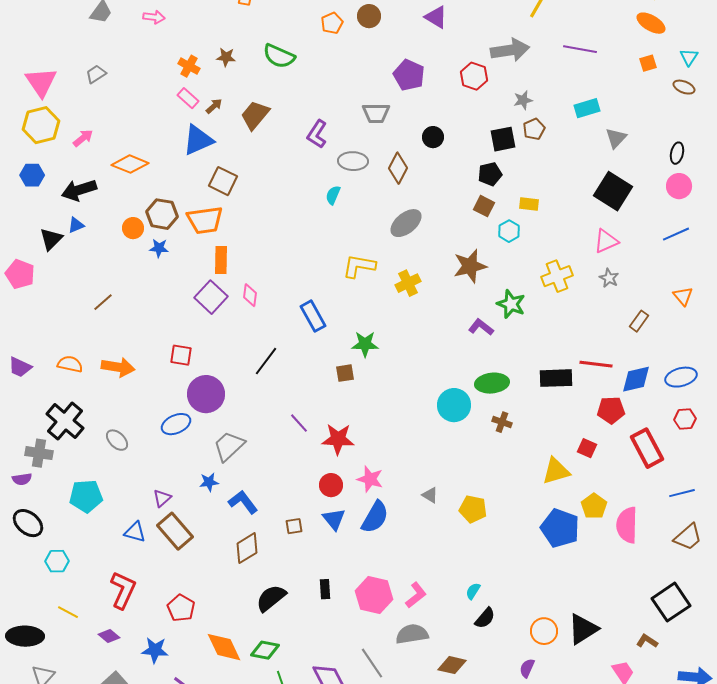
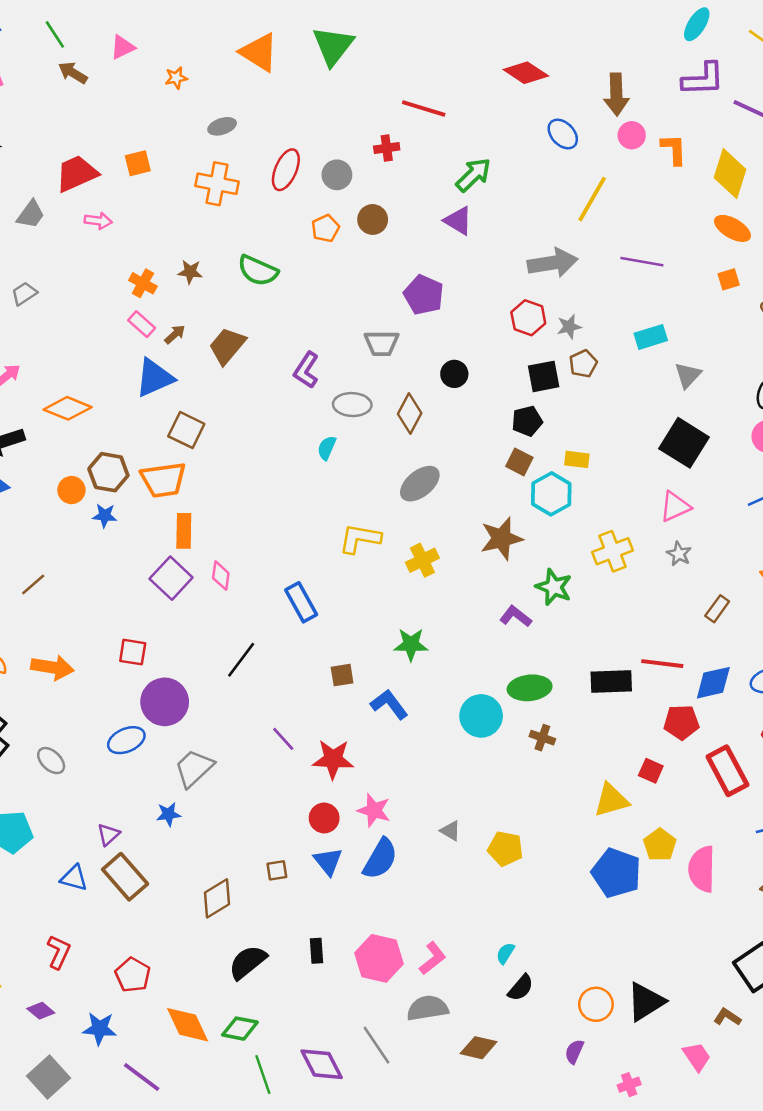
red hexagon: (474, 76) -> (528, 318), moved
cyan hexagon: (509, 231) -> (551, 494), size x1.5
green star: (365, 344) -> (411, 644), moved
blue L-shape: (243, 502) -> (389, 704), moved
red L-shape: (123, 590) -> (59, 952), size x0.7

